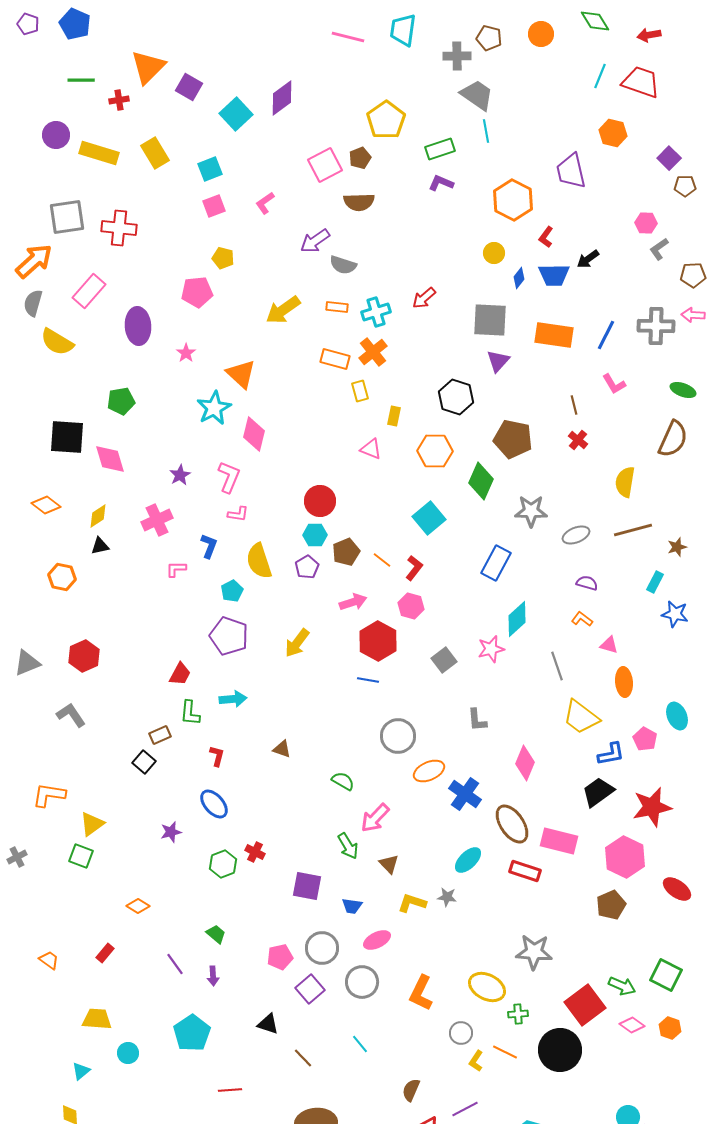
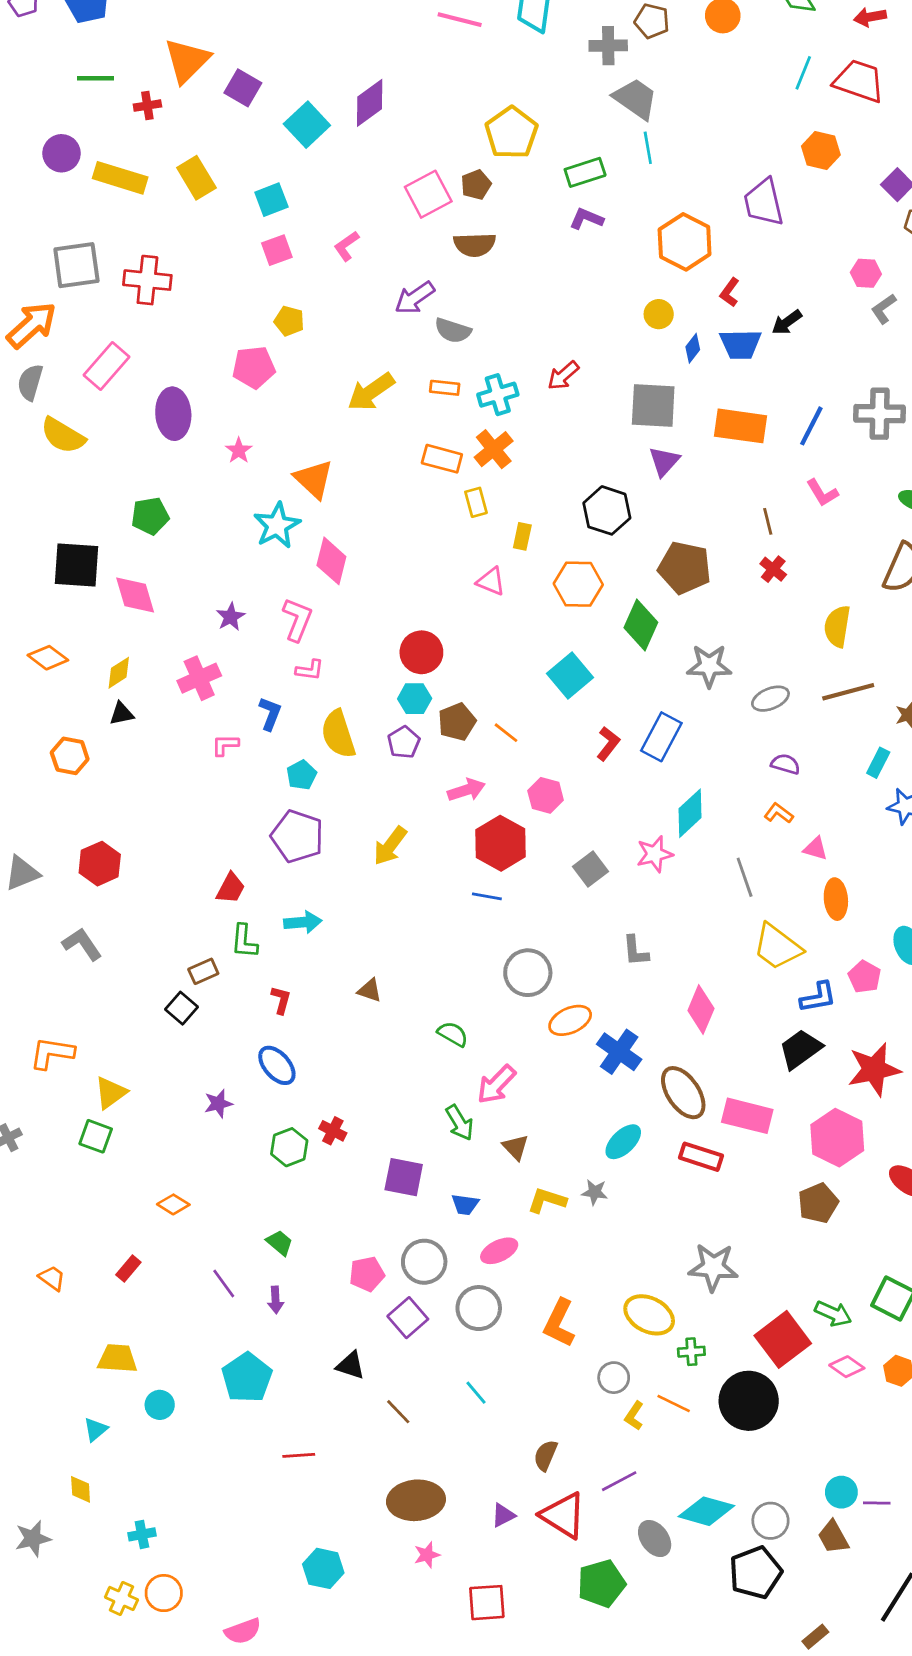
red L-shape: (414, 568) -> (608, 744), moved

